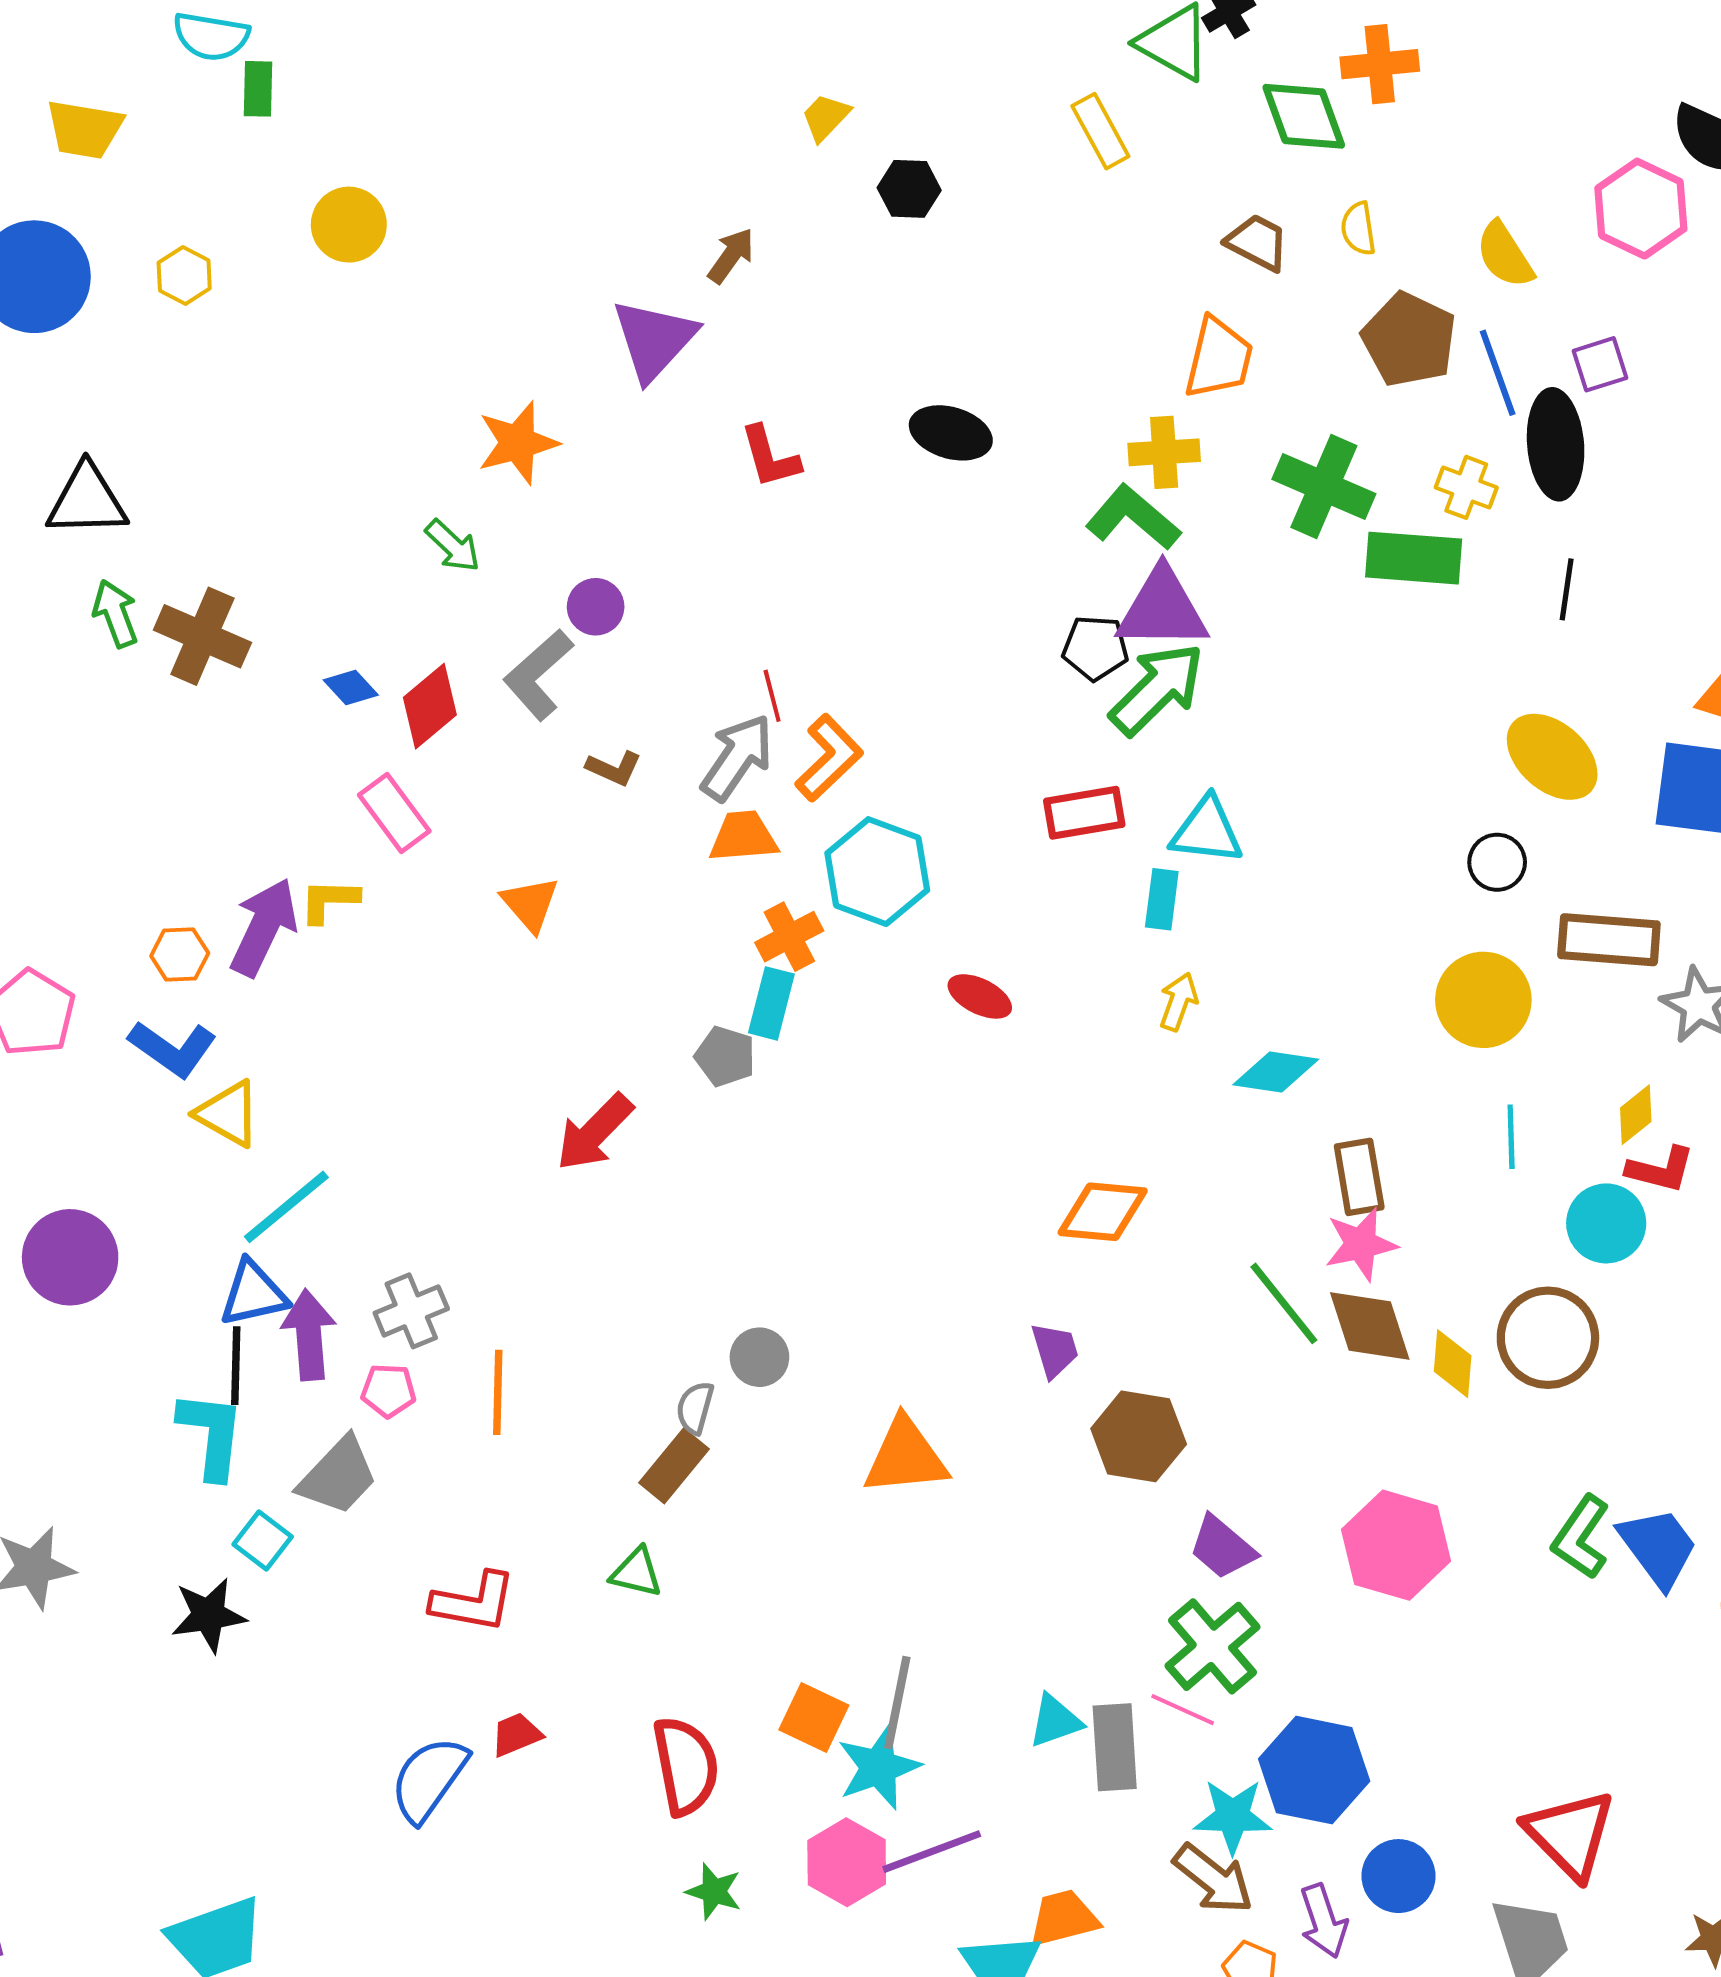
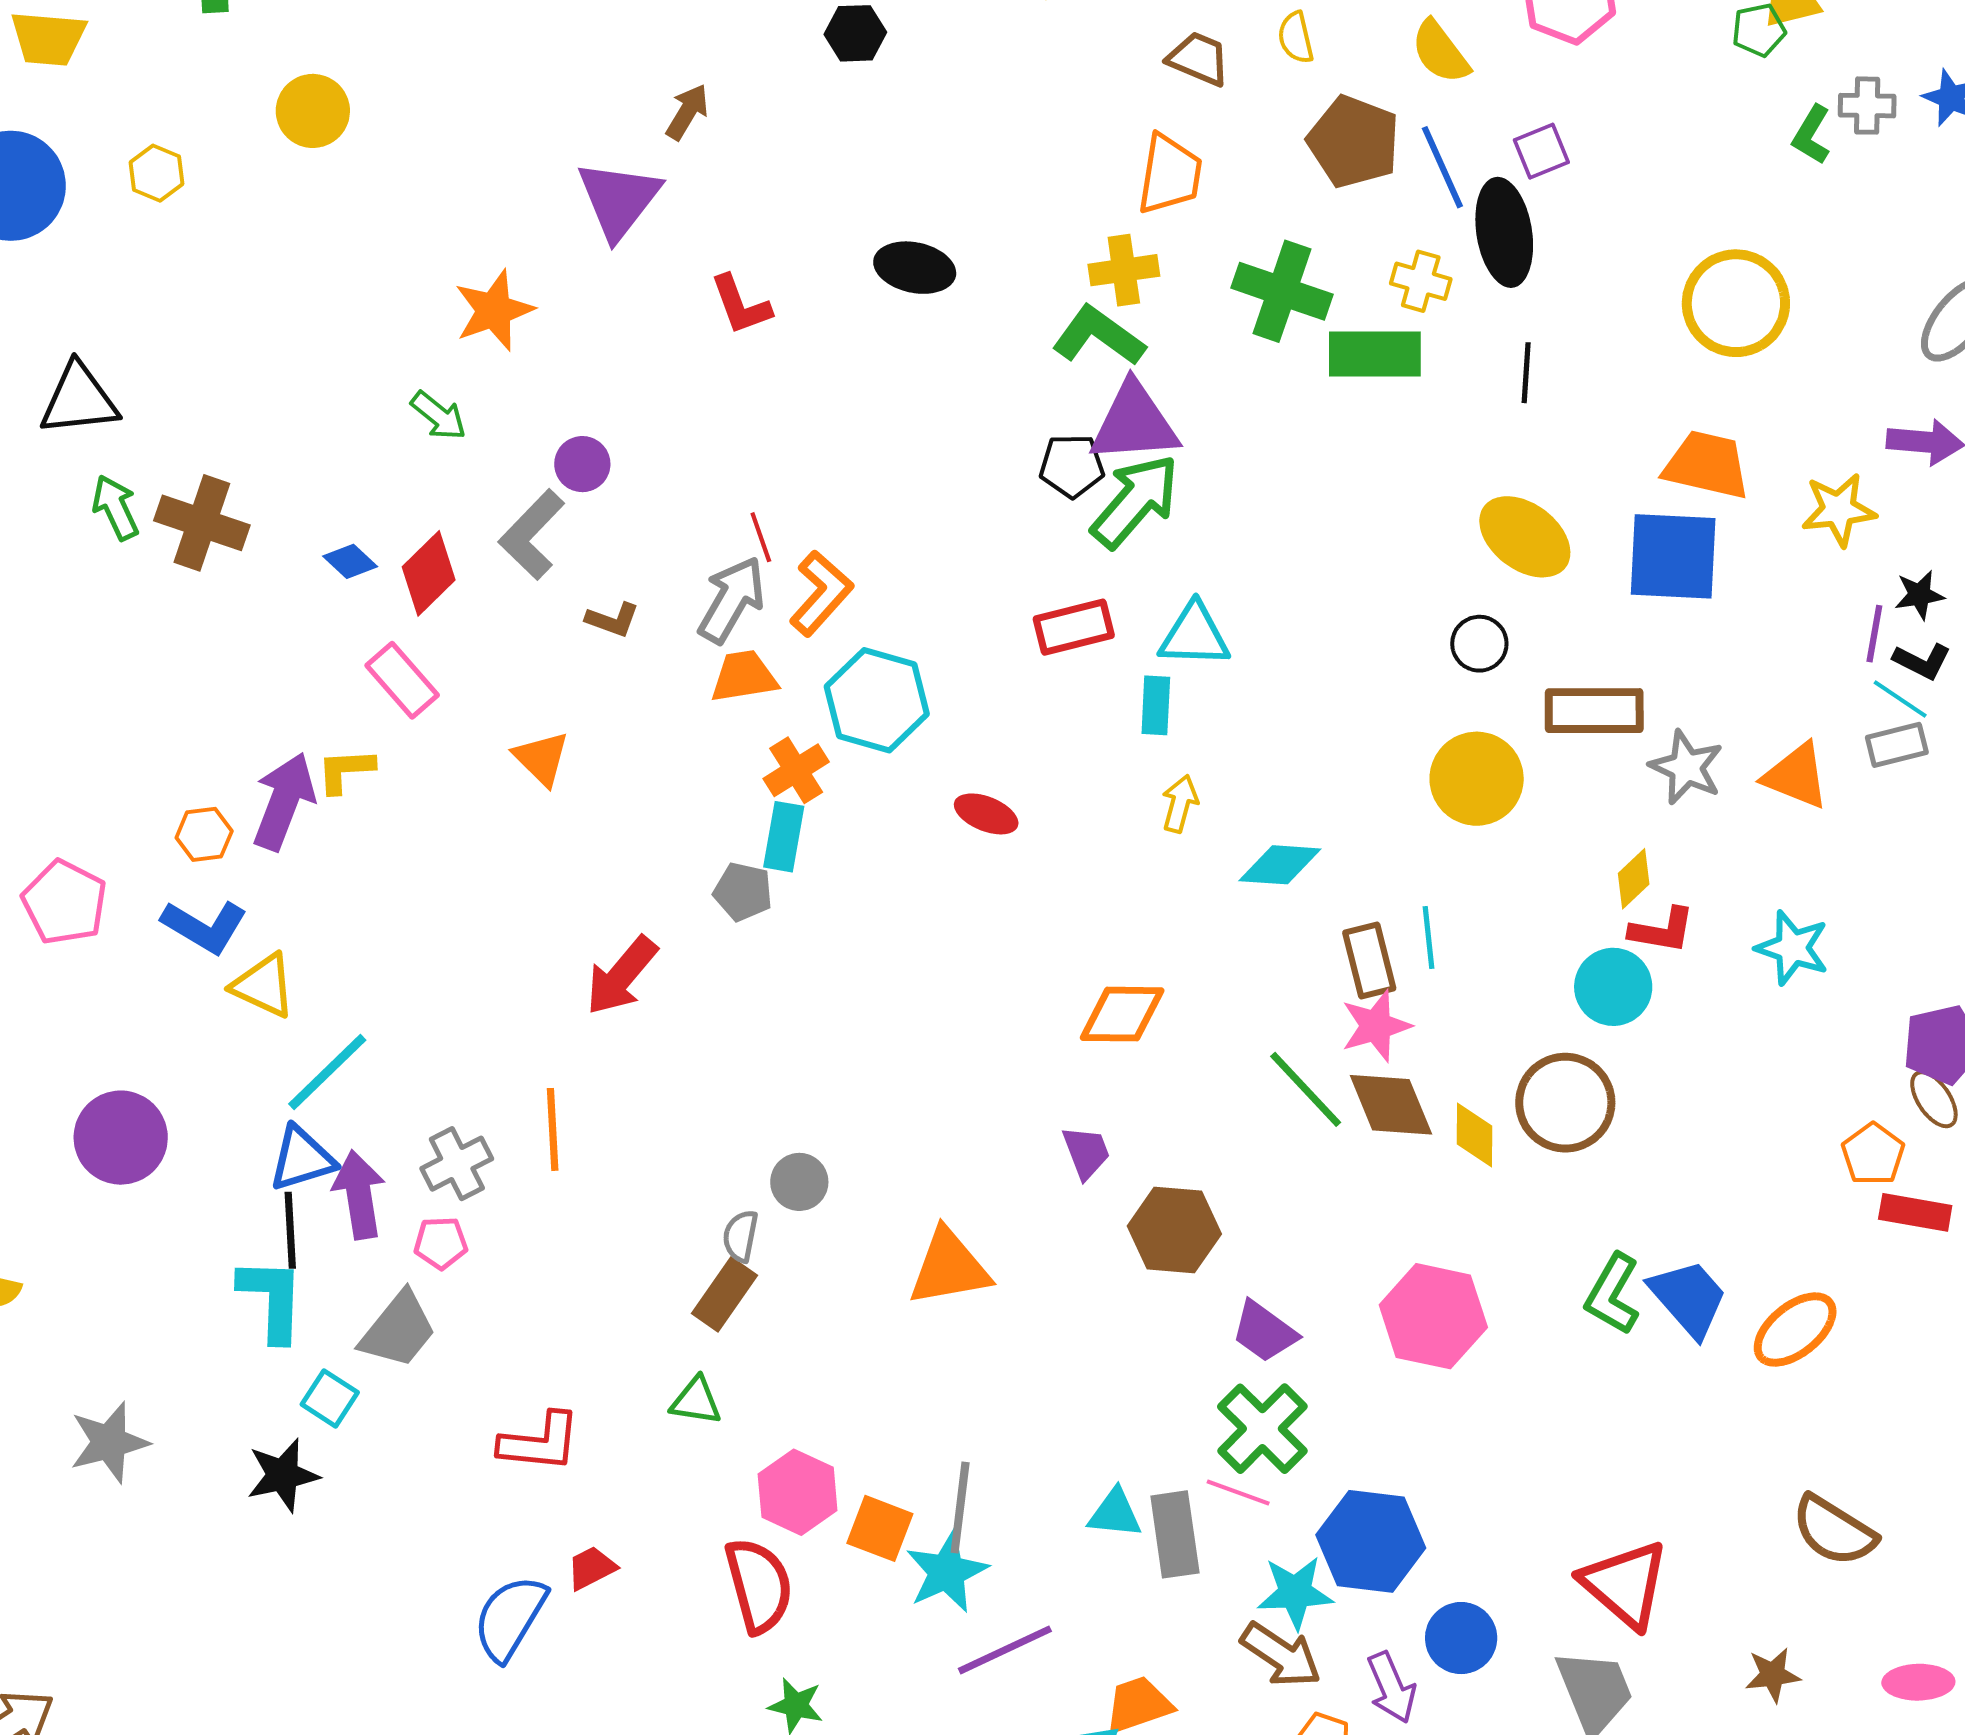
cyan line: (1511, 1137) -> (1428, 937), moved
orange line: (498, 1392) -> (553, 1129), moved
cyan triangle: (1055, 1721) -> (1115, 1513), turned 30
pink hexagon: (847, 1862) -> (798, 1492), moved

